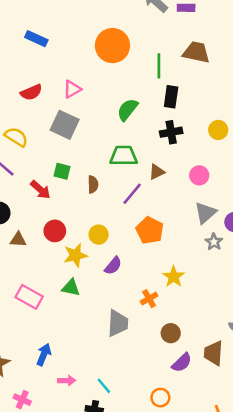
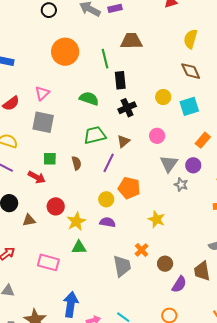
green semicircle: (128, 110) -> (89, 99), turned 84
yellow circle: (99, 235) -> (106, 199), moved
purple semicircle: (113, 266) -> (108, 222), turned -105
orange cross: (149, 299) -> (142, 250), moved
blue arrow: (44, 355) -> (71, 304), size x1.4

